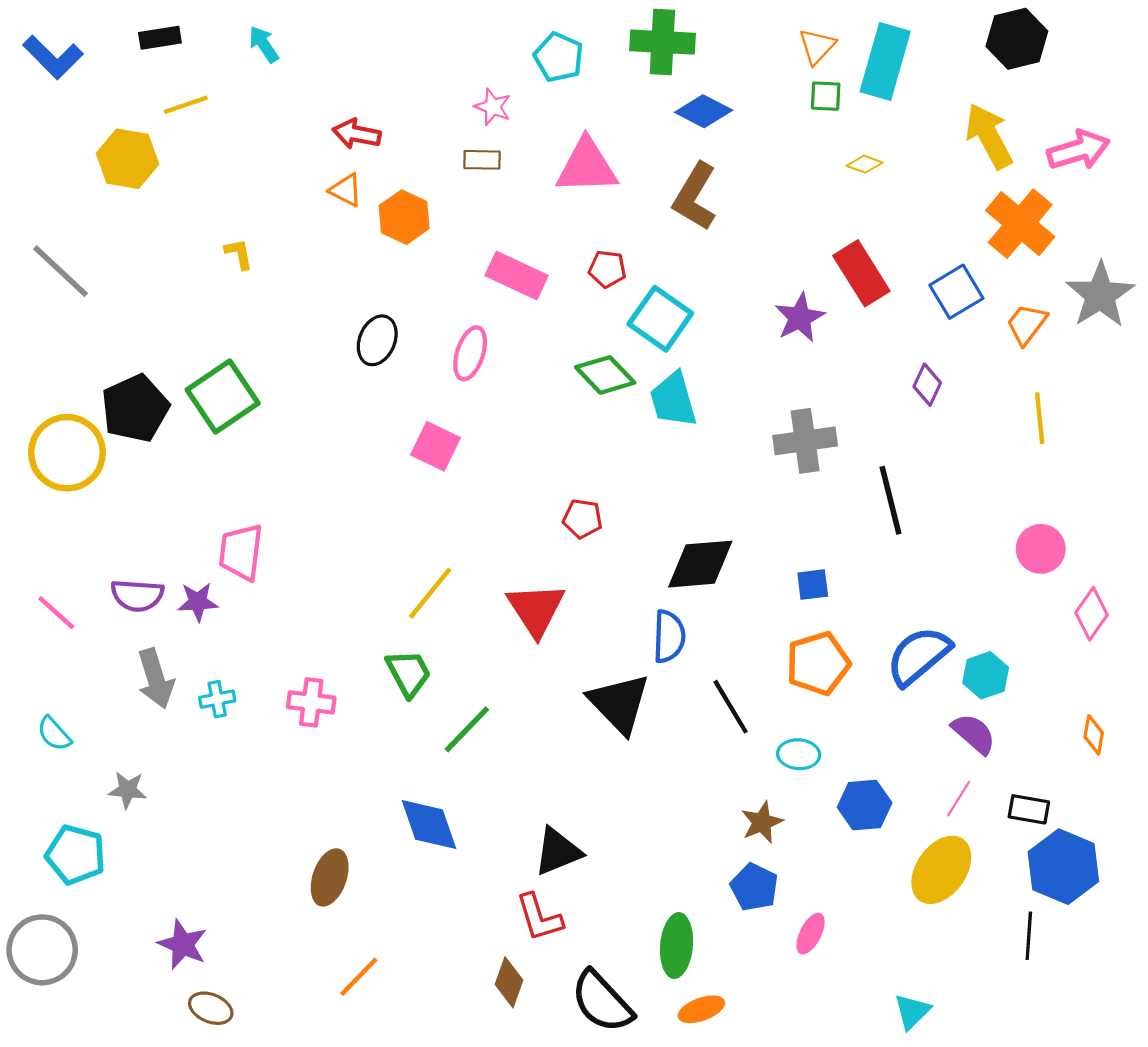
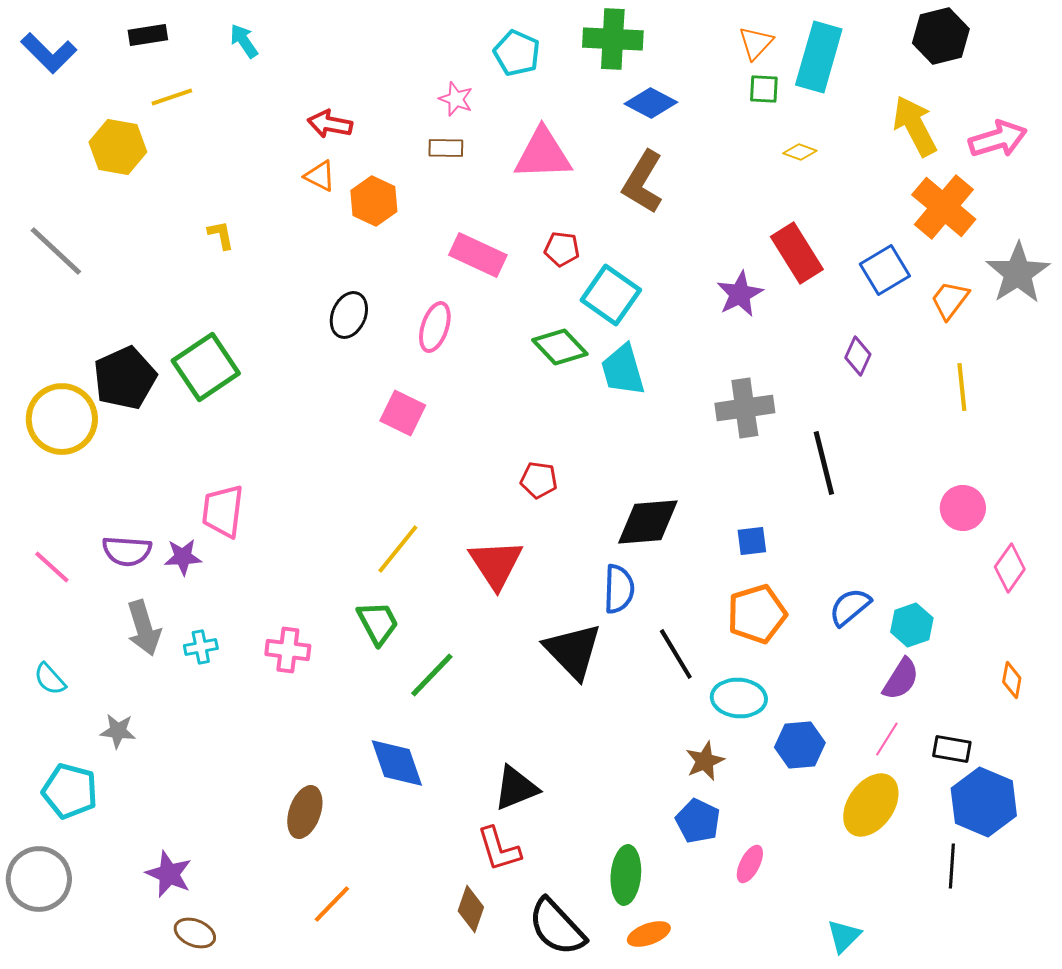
blue semicircle: (919, 656) -> (850, 607), size x0.7
purple semicircle: (974, 734) -> (901, 679), turned 81
cyan ellipse: (799, 754) -> (739, 698), size x1.4

